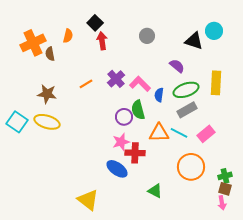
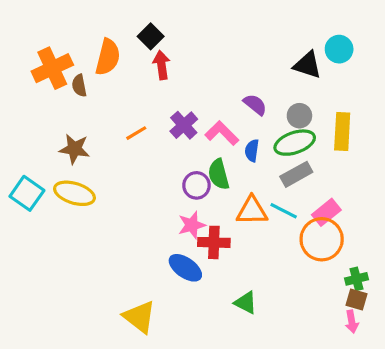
orange semicircle: (68, 36) -> (108, 57), size x1.6
gray circle: (147, 36) -> (299, 116), moved
purple semicircle: (177, 66) -> (255, 105), moved
orange circle: (191, 167) -> (322, 239), moved

